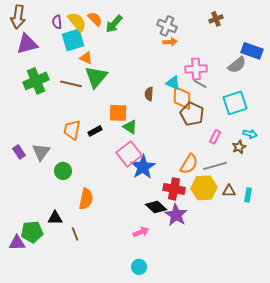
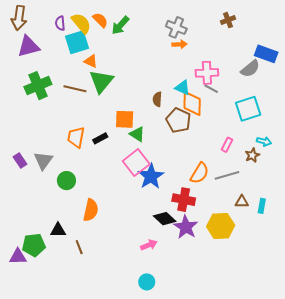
brown pentagon: (192, 114) -> (178, 120), moved
yellow hexagon: (204, 188) -> (221, 226), moved

